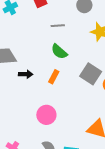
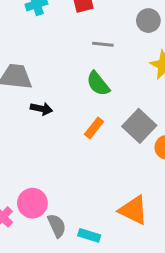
orange rectangle: (54, 77) -> (94, 128), moved
pink circle: (46, 115) -> (32, 203), moved

